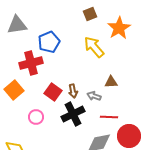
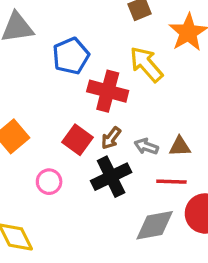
red cross: (31, 63) -> (108, 91), moved, turned 30
brown triangle: (111, 82) -> (180, 146), moved
brown arrow: (73, 91) -> (111, 138), turned 48

